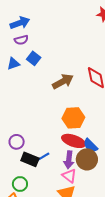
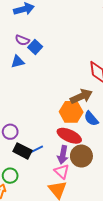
purple semicircle: (21, 40) -> (22, 40), moved, turned 32
blue triangle: (13, 64) -> (18, 62), moved
brown arrow: (63, 82) -> (81, 96), moved
blue semicircle: (90, 146) -> (91, 119), moved

